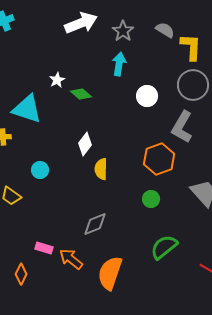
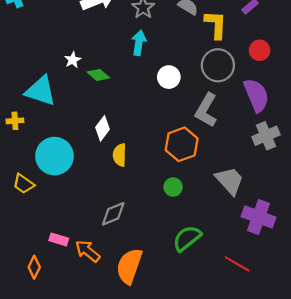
cyan circle: (40, 170) -> (54, 156), size x2.0

